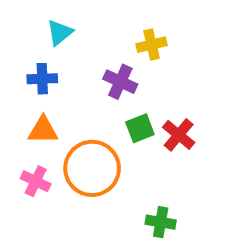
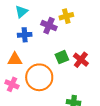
blue cross: (42, 79) -> (25, 35), moved
purple cross: (120, 82) -> (49, 26), moved

